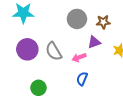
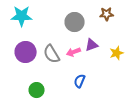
brown star: (103, 22) -> (107, 14), moved
pink arrow: (79, 57) -> (74, 52), moved

